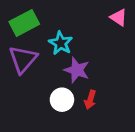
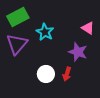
pink triangle: (119, 18) -> (88, 28), moved
purple star: (77, 70) -> (78, 52), moved

